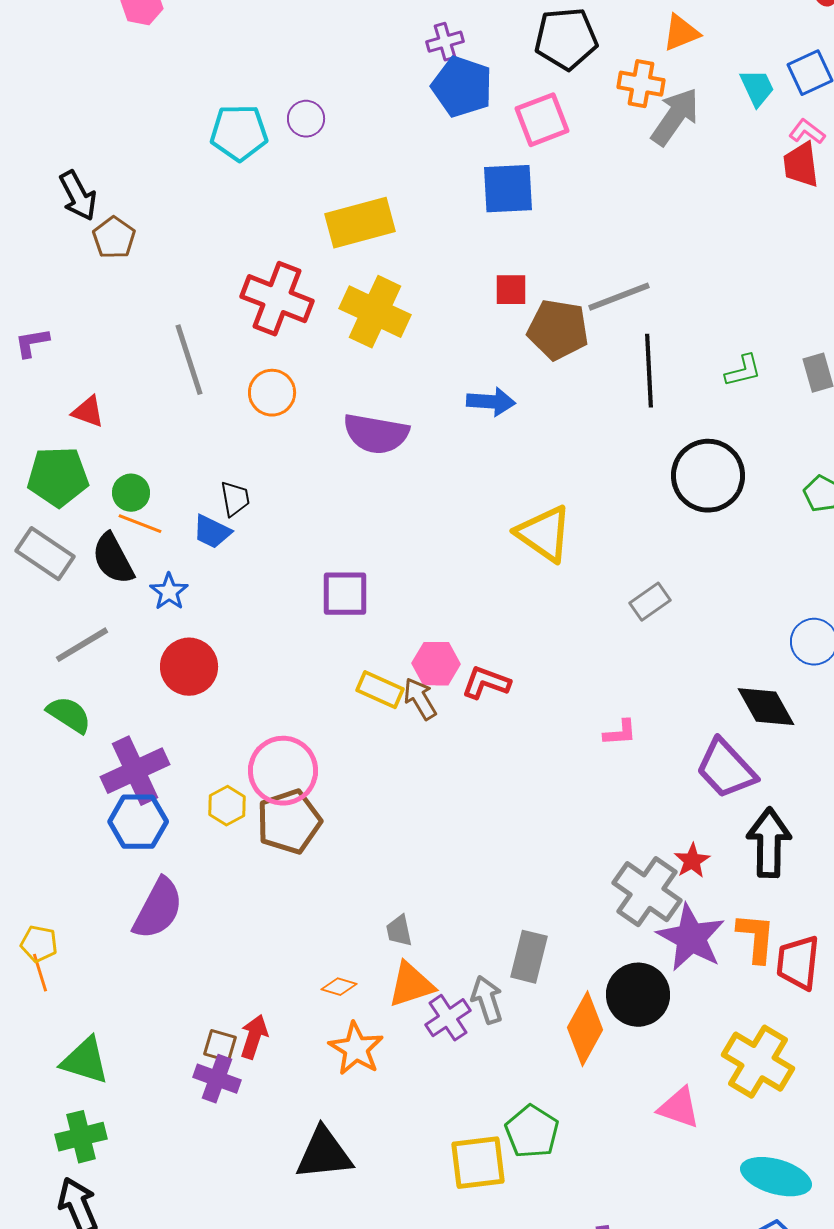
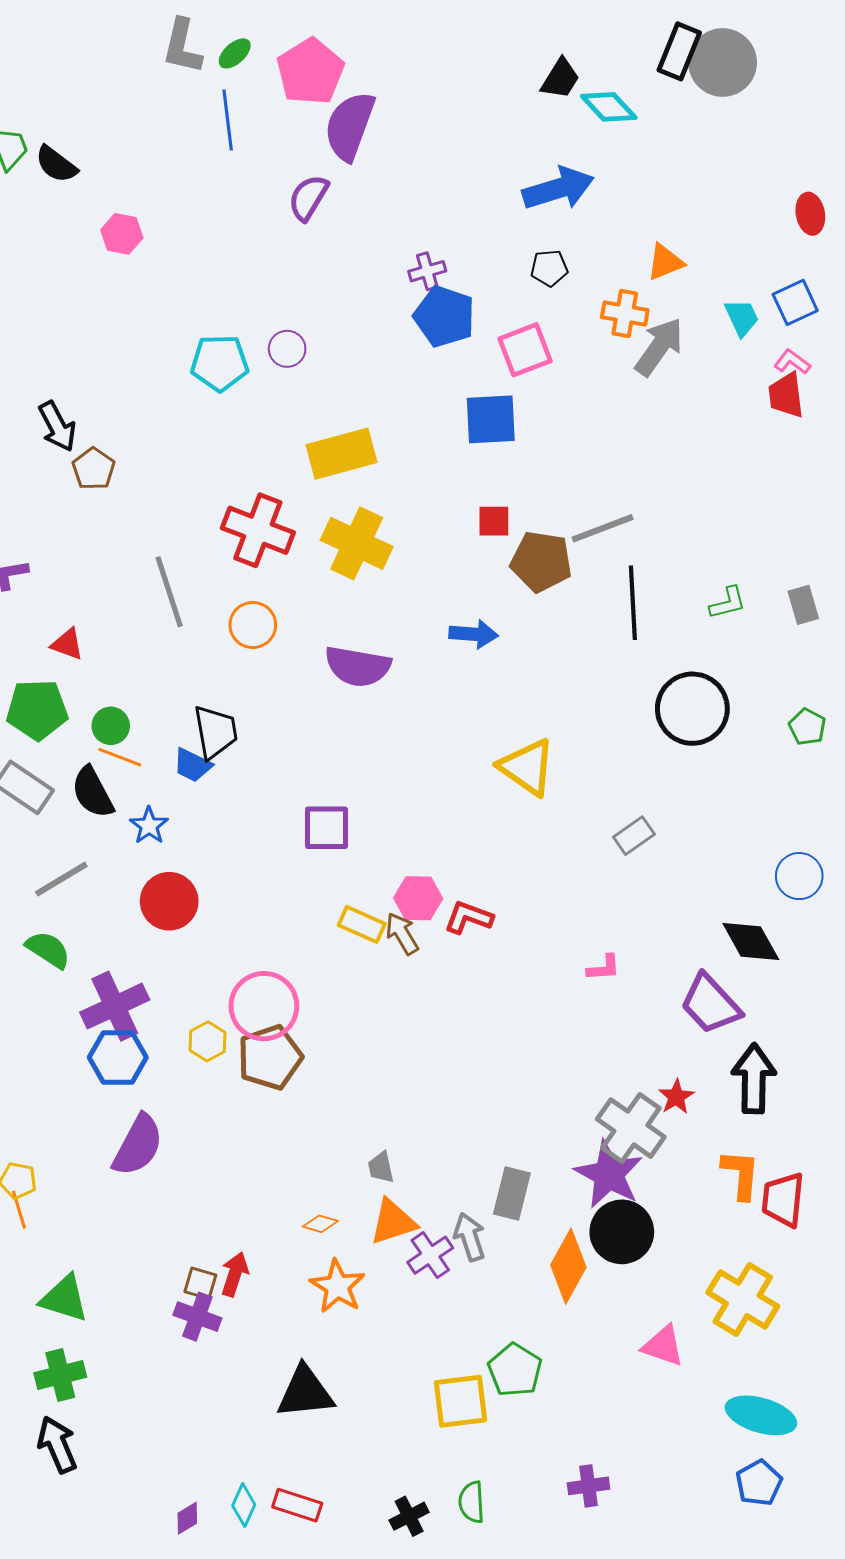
black pentagon: (566, 39) -> (549, 268), size x0.6
black trapezoid: (235, 499) -> (216, 732), size x1.5
purple star: (691, 938) -> (609, 1174), moved

